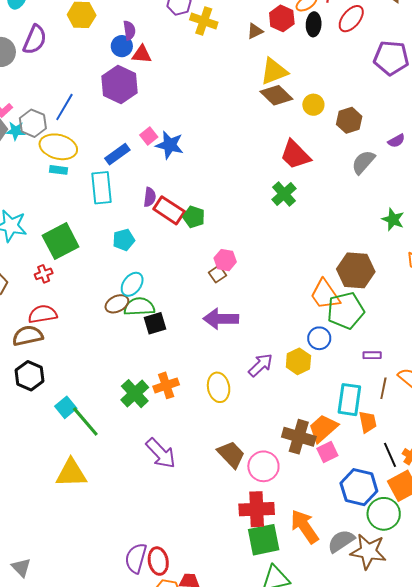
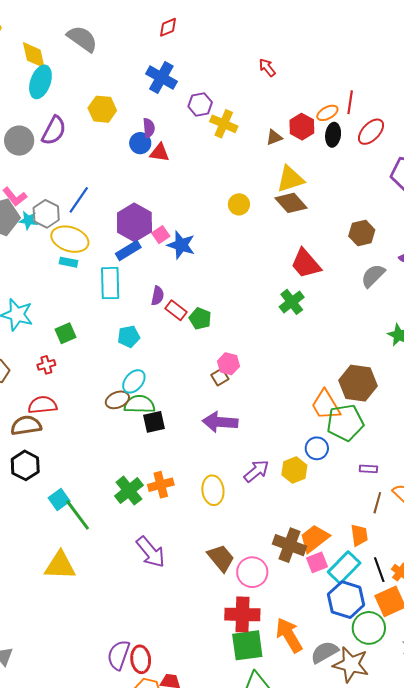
purple hexagon: (120, 85) -> (134, 222), moved
yellow circle: (313, 105) -> (239, 204), moved
red rectangle: (169, 210) -> (176, 310), size x0.7
green square: (61, 241) -> (66, 333), size x0.6
cyan rectangle: (349, 400) -> (344, 568), moved, turned 32

